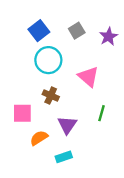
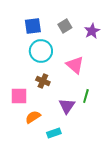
blue square: (39, 31) -> (33, 26), turned 30
purple triangle: (67, 125) -> (67, 106), moved

